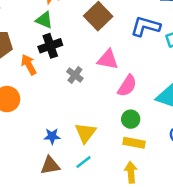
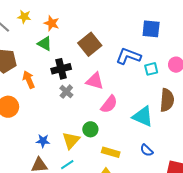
black cross: (50, 46) -> (61, 69), moved
green circle: (131, 119) -> (90, 129), moved

